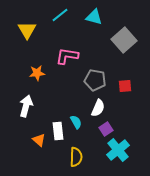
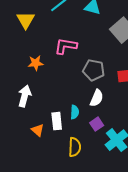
cyan semicircle: (76, 122) -> (75, 112), turned 32
purple square: (106, 129) -> (97, 124), moved

